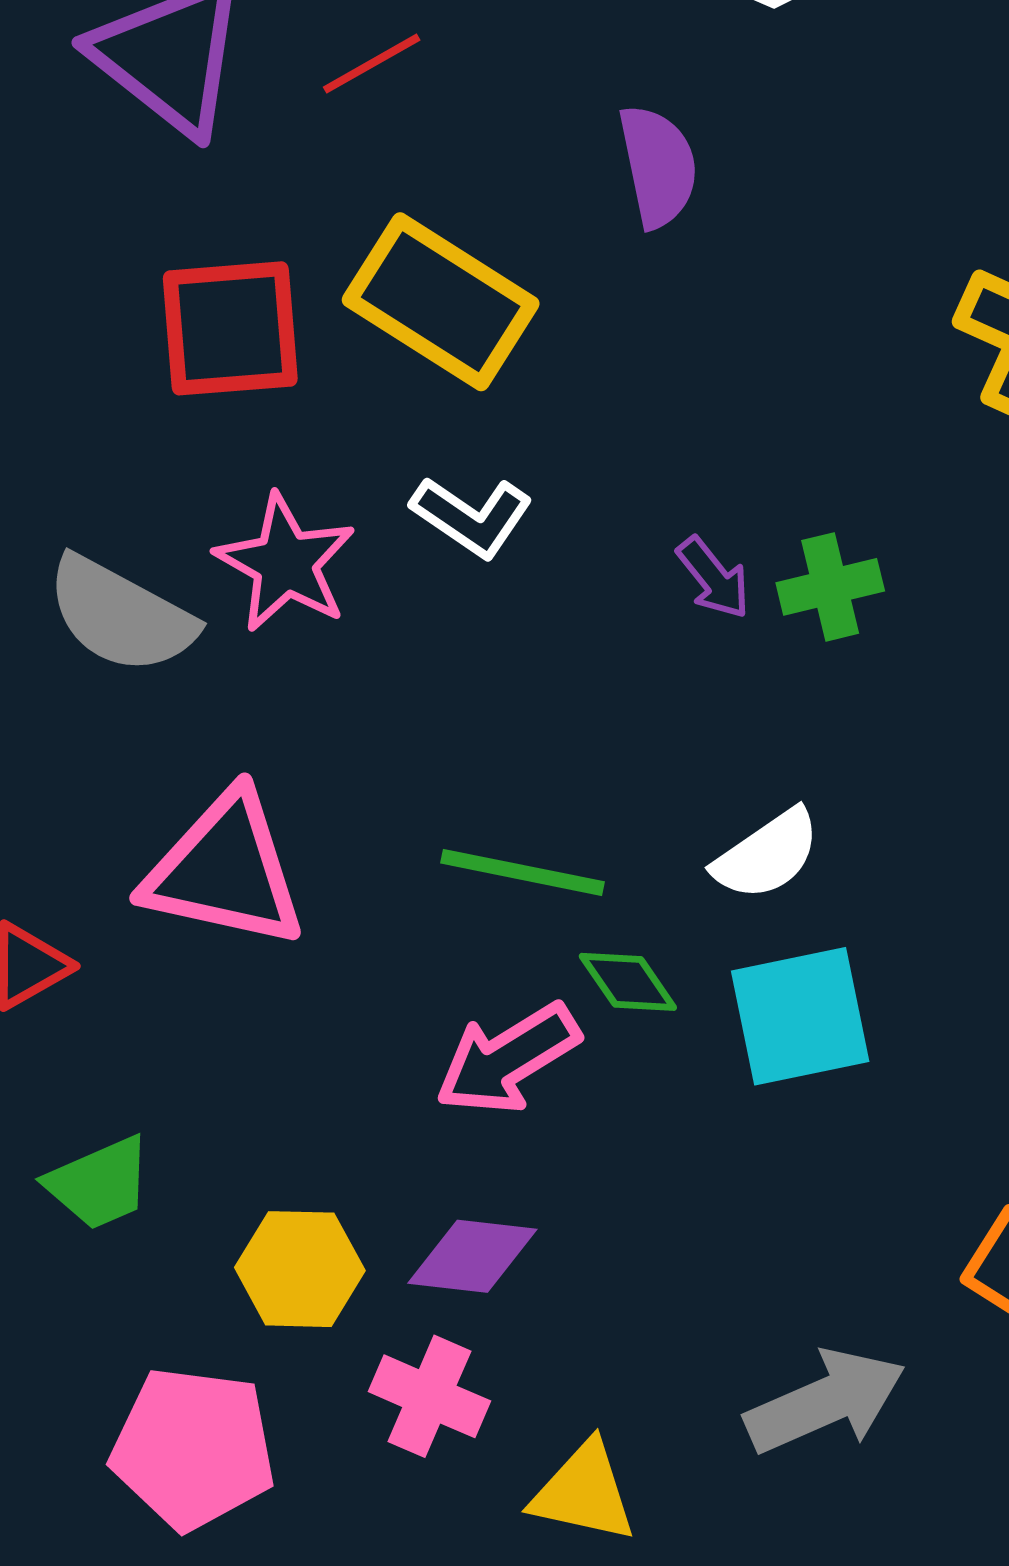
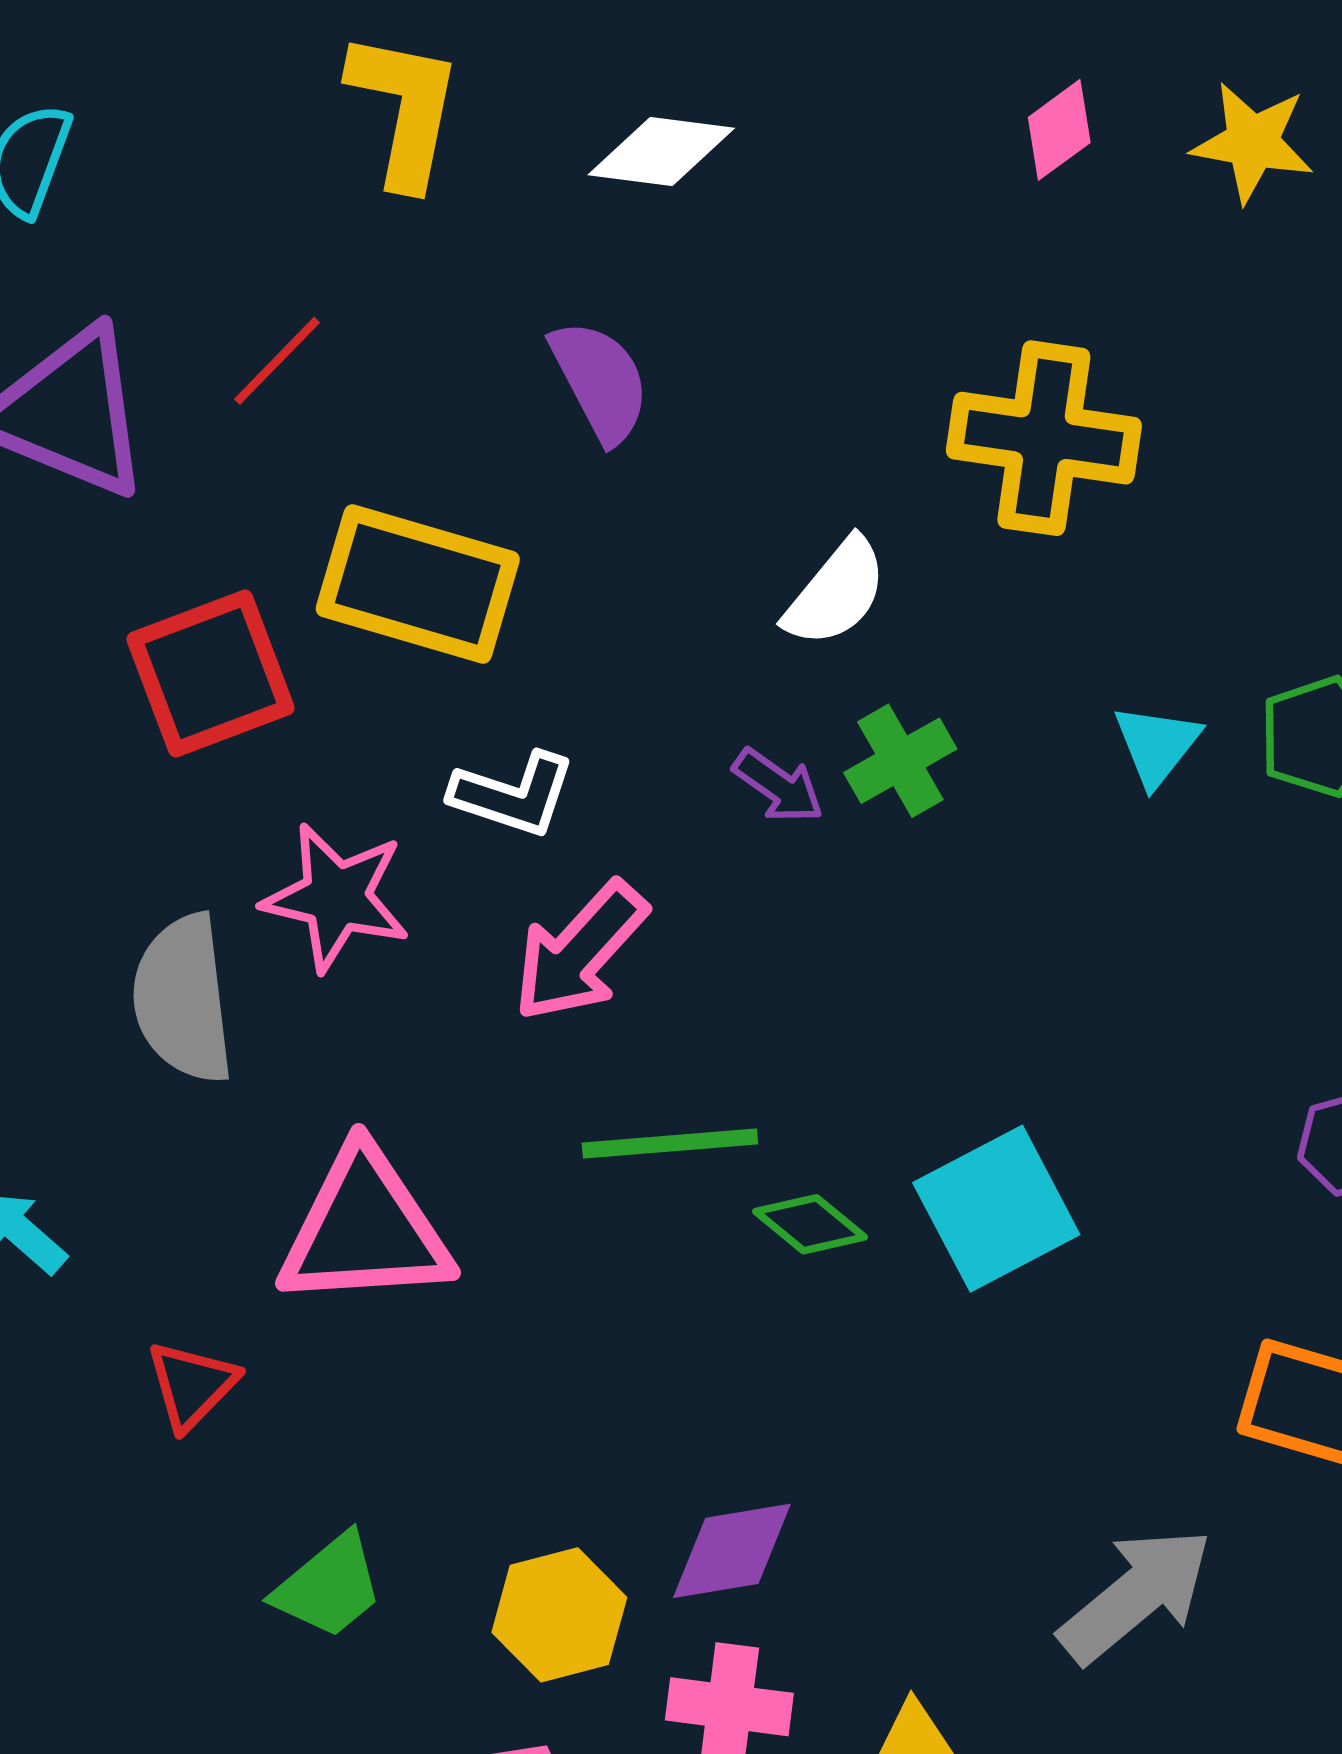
gray semicircle: (121, 615) -> (183, 999), turned 71
white semicircle: (767, 855) -> (836, 592), moved
pink arrow: (508, 1059) -> (580, 952), moved

